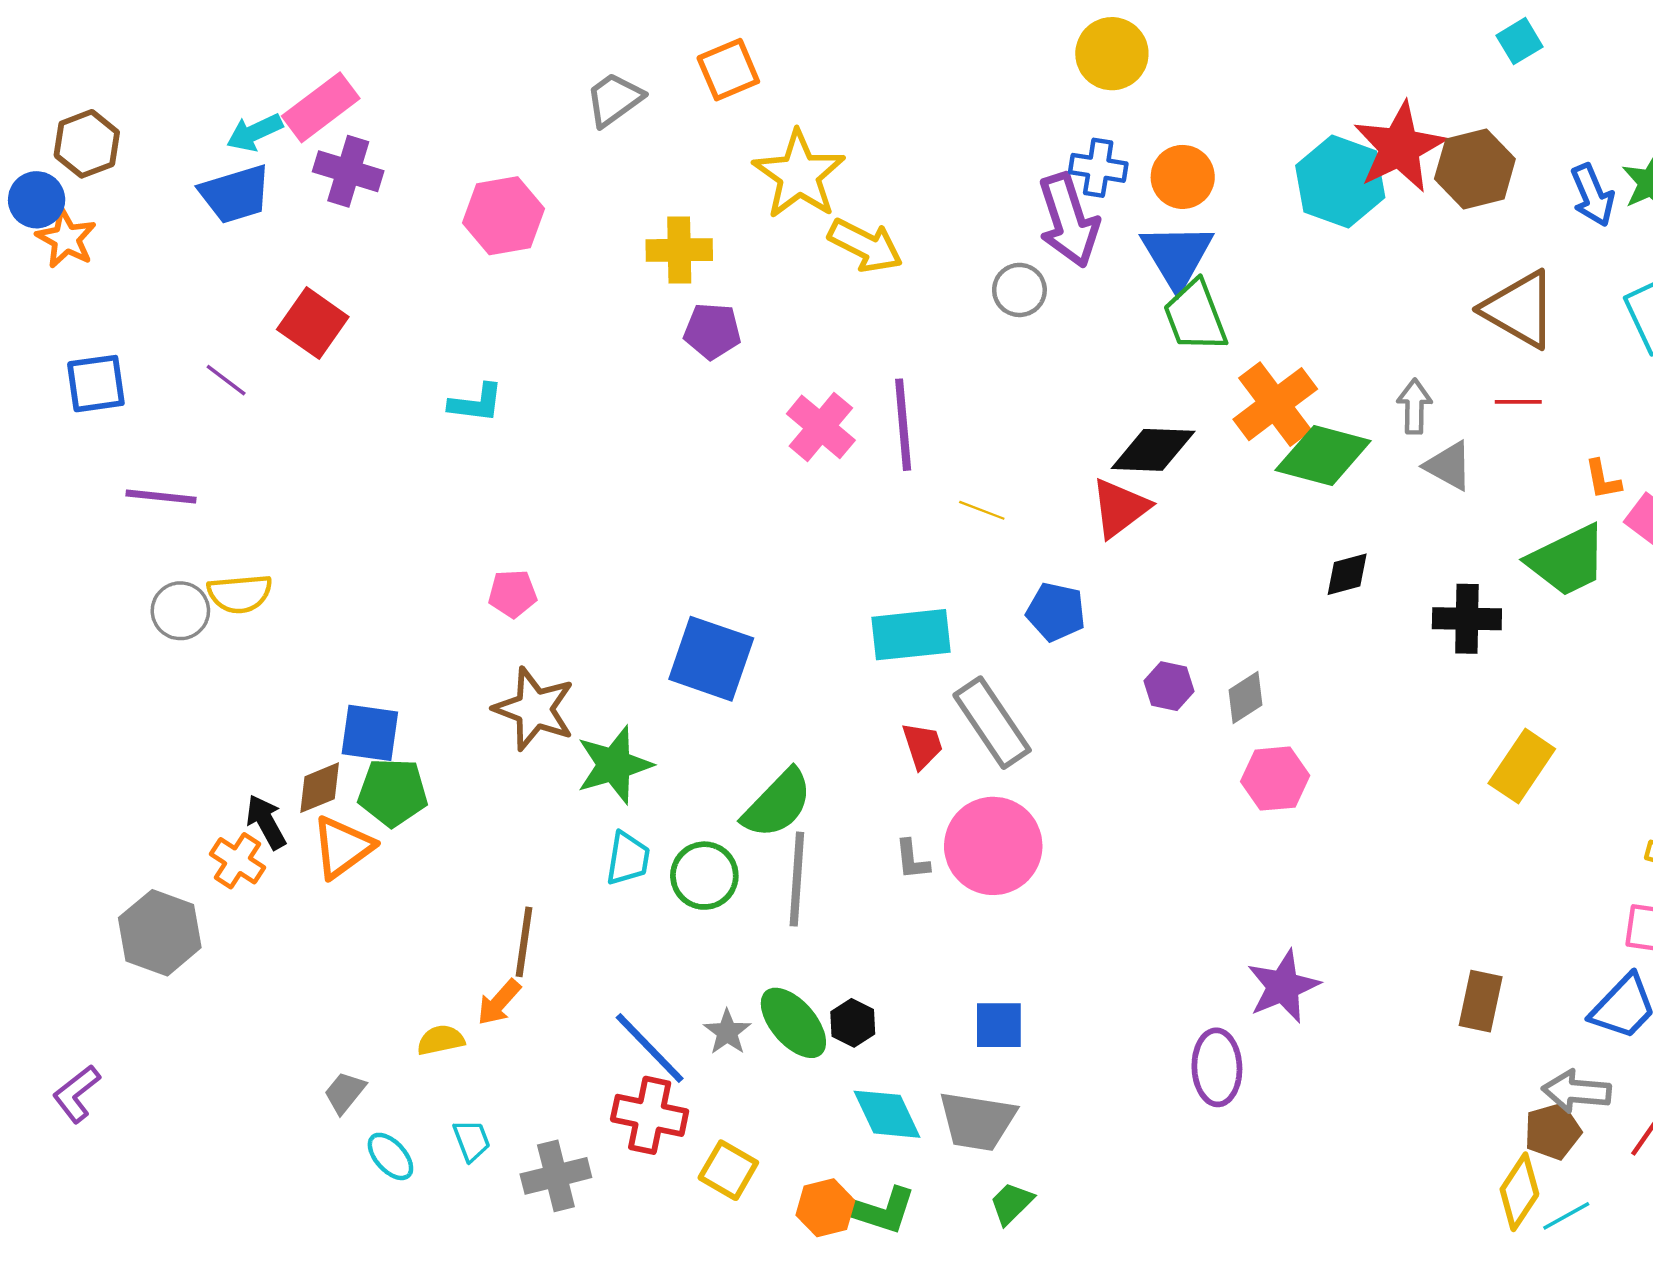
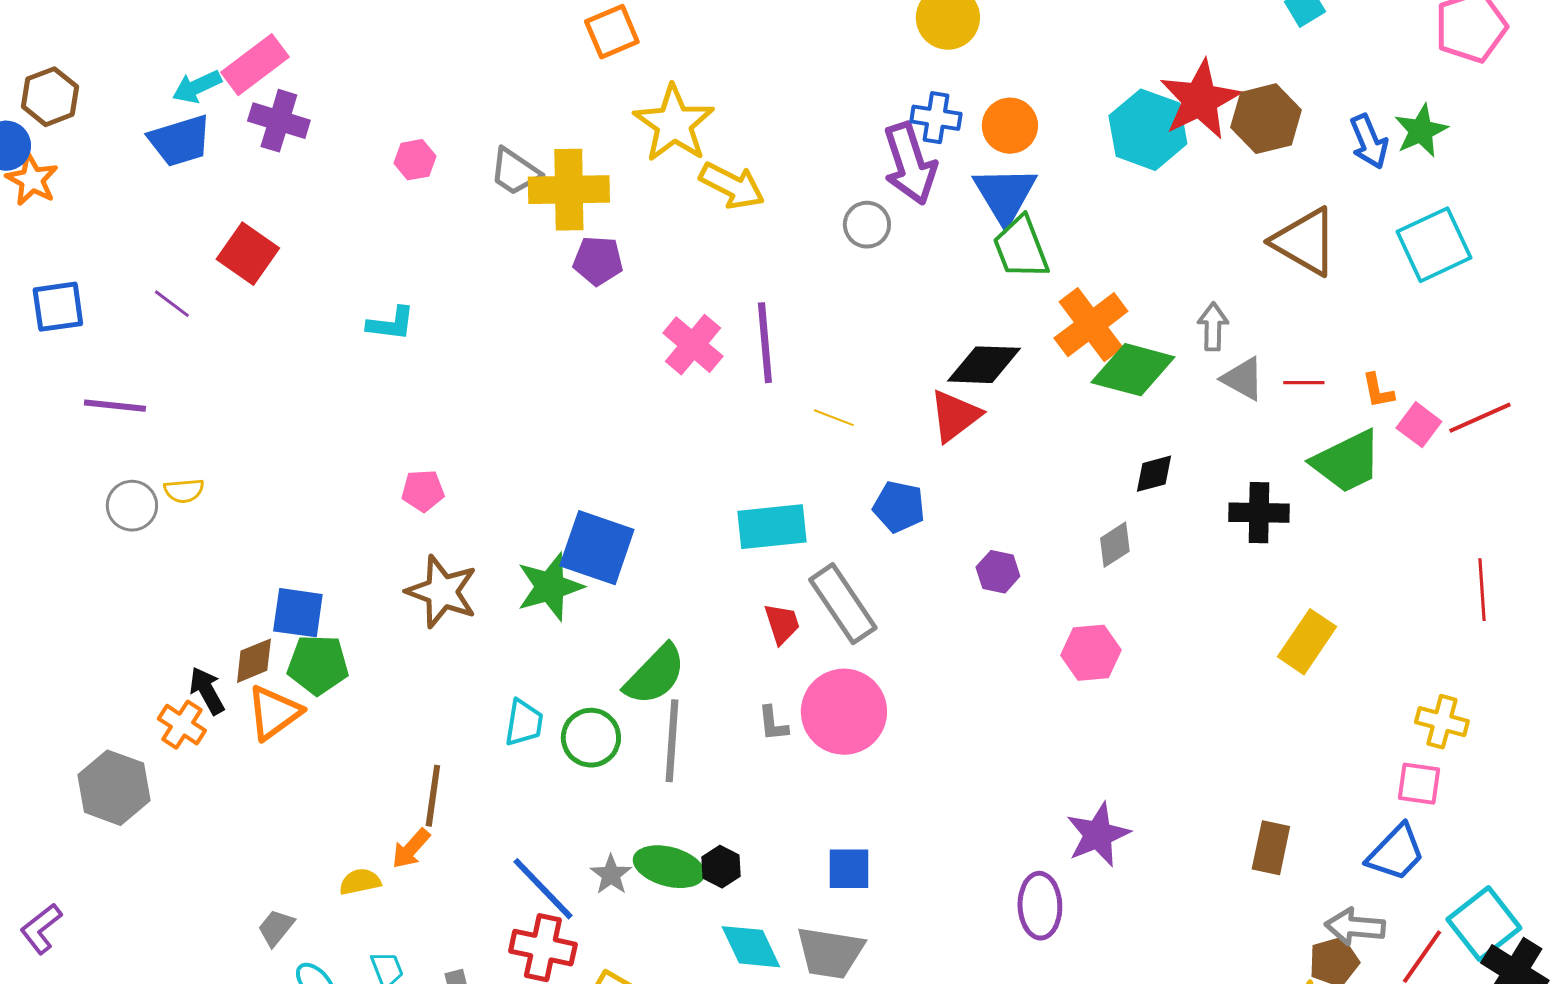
gray trapezoid: (614, 99) -> (515, 172), moved, turned -110
pink hexagon: (503, 216) -> (415, 160), size x0.6
yellow cross: (679, 250) -> (569, 190), size x1.4
red line: (1518, 402) -> (1304, 383), moved
yellow semicircle: (240, 594) -> (184, 491), size x0.7
gray diamond: (1245, 698) -> (1115, 545), moved
green star: (614, 765) -> (550, 587), moved
green ellipse: (793, 1023) -> (669, 867), turned -34

